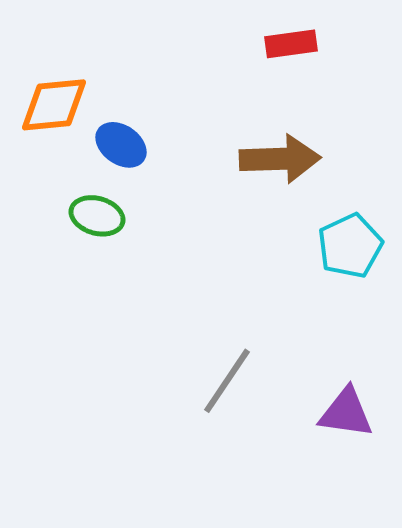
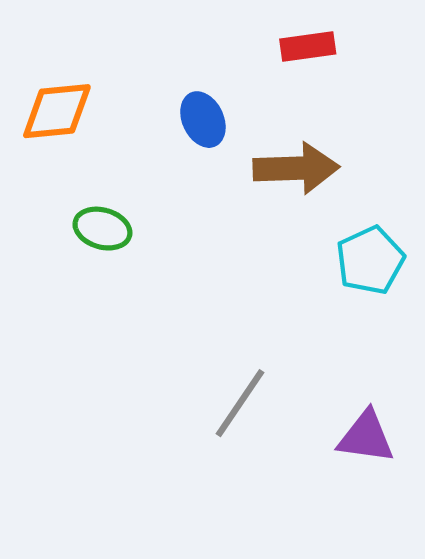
blue ellipse: (121, 145) -> (203, 120), moved, turned 30

